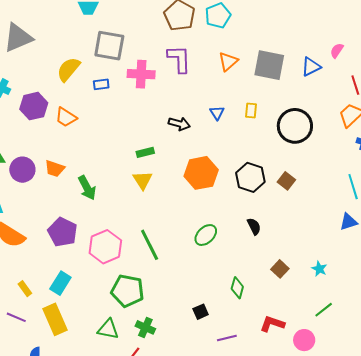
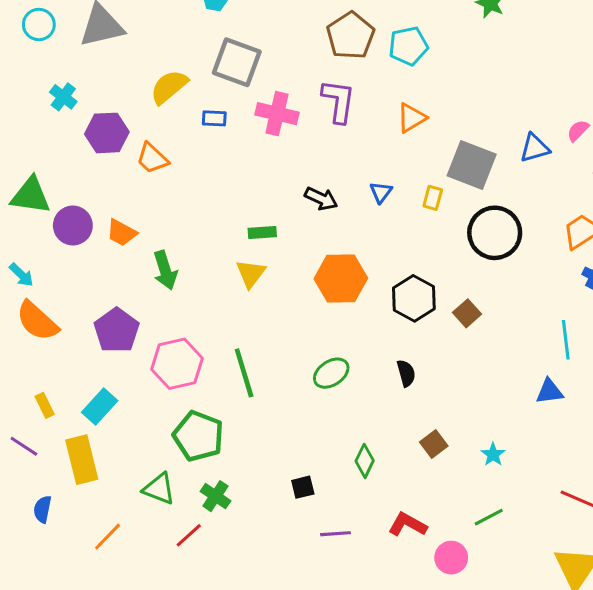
gray square: (269, 65) -> (472, 165), moved

